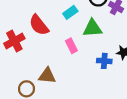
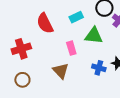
red cross: (14, 41) -> (21, 49), moved
brown triangle: (47, 76) -> (61, 71), moved, turned 30

